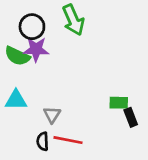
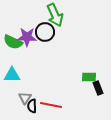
black circle: (32, 27) -> (45, 32), moved
gray triangle: (52, 115) -> (25, 98), moved

